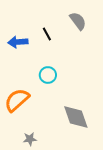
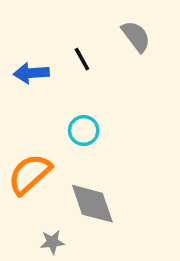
gray diamond: (76, 117) -> (92, 204), moved

